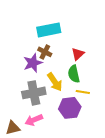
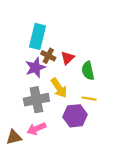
cyan rectangle: (49, 30) -> (38, 36), moved, turned -65
red triangle: (78, 54) -> (68, 58), moved
green semicircle: (74, 74) -> (88, 71), moved

